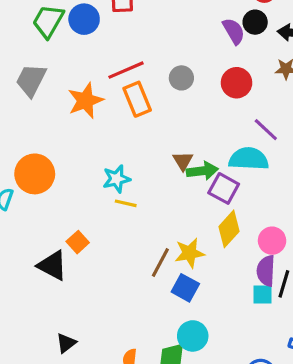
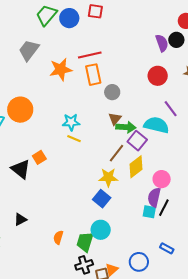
gray circle: (181, 78) -> (112, 92), moved
brown line: (160, 263) -> (116, 153), moved

